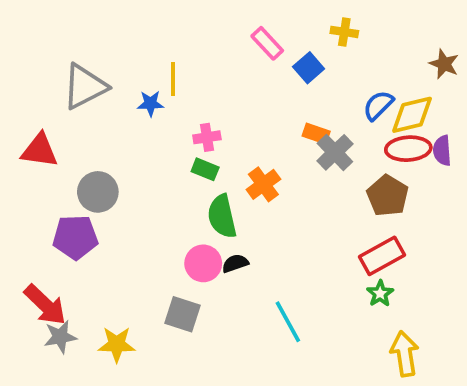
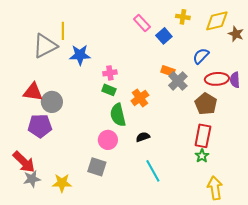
yellow line: (173, 79) -> (63, 31), moved
blue star: (151, 103) -> (80, 55), size x1.5
yellow diamond: (412, 115) -> (217, 21), moved
red triangle: (40, 151) -> (33, 92), moved
red rectangle: (382, 256) -> (203, 136), turned -50
black semicircle: (235, 263) -> (143, 137), moved

